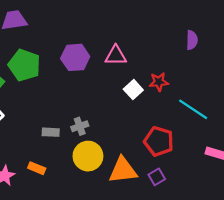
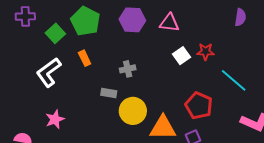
gray cross: (80, 126) -> (128, 69), moved
gray rectangle: (51, 132) -> (109, 93), moved
orange rectangle: (37, 168) -> (85, 58), moved, turned 35

